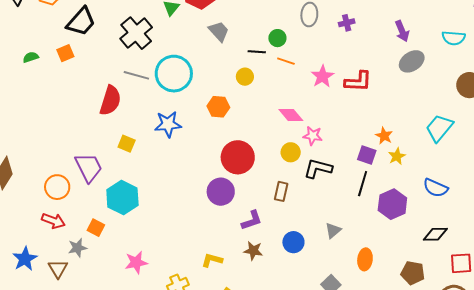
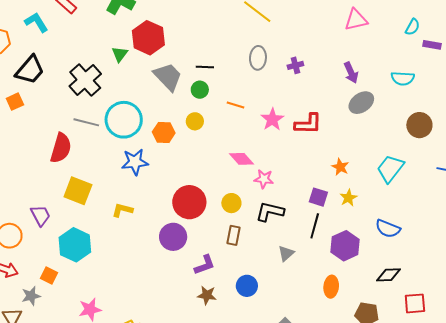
gray trapezoid: (219, 31) -> (168, 77), size x1.4
green circle: (277, 38) -> (200, 90), moved
black line: (257, 52) -> (205, 67), moved
orange hexagon: (218, 107) -> (164, 132), moved
blue star: (168, 124) -> (135, 162), moved
orange star: (384, 136) -> (340, 167), moved
yellow square: (127, 144) -> (78, 191), size x1.6
yellow circle: (291, 152) -> (231, 203), moved
purple trapezoid: (89, 167) -> (40, 215), size x0.7
gray triangle: (333, 231) -> (286, 253), moved
orange ellipse: (365, 259) -> (331, 287), moved
yellow L-shape: (212, 260) -> (122, 210), moved

